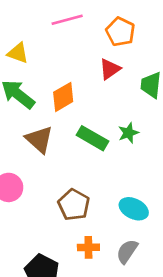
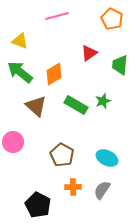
orange pentagon: (120, 32) -> (112, 19), moved

